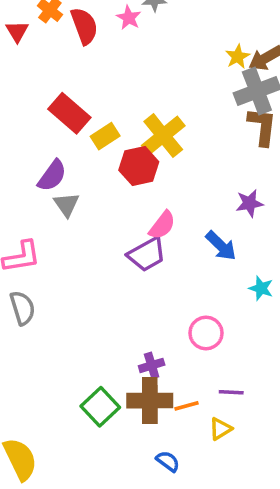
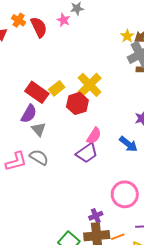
red rectangle: (69, 113) -> (37, 92), moved
gray semicircle: (23, 308) -> (39, 157), moved, turned -36
pink circle: (206, 333) -> (125, 194), size x1.4

